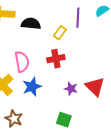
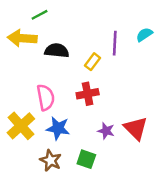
blue star: (32, 87) -> (58, 128), turned 30
brown star: (14, 119) -> (51, 160), moved
green square: (64, 120) -> (86, 159), moved

